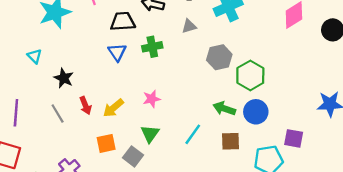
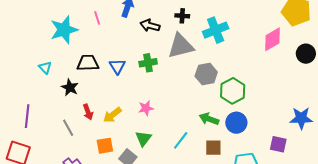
black trapezoid: (123, 21) -> (88, 63), moved
gray triangle: (189, 26) -> (181, 46), size x2.0
gray line: (58, 113) -> (68, 128), moved
purple square: (294, 138) -> (278, 144), moved

